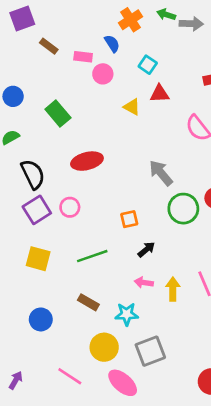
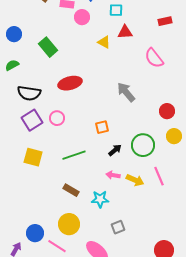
cyan square: (148, 65) -> (116, 10), turned -32
black semicircle: (33, 174) -> (29, 93), turned 125
green circle: (183, 209) -> (143, 145), moved
yellow arrow: (173, 289) -> (135, 180), turned 114
blue circle: (41, 319) -> (35, 233), moved
yellow circle: (104, 347) -> (69, 224), moved
gray square: (150, 351) -> (118, 227), size x0.6

